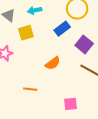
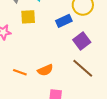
orange semicircle: (53, 63) -> (45, 70), moved

